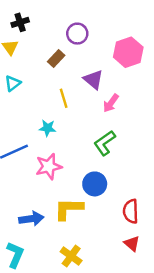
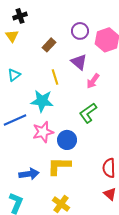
purple circle: (77, 34) -> (80, 31), moved
cyan triangle: (13, 83) -> (14, 75), moved
cyan star: (47, 128) -> (42, 101), size x1.6
blue circle: (95, 184) -> (67, 140), moved

